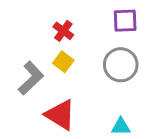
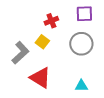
red cross: (63, 31) -> (51, 21), moved, turned 32

